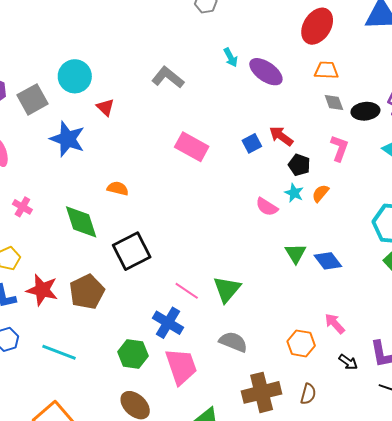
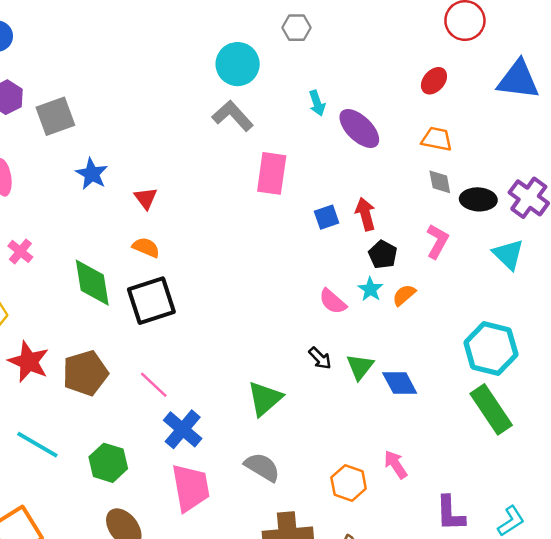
red ellipse: (317, 26) -> (434, 81), size x0.6
cyan circle: (75, 76) -> (238, 64), moved
red triangle: (105, 107) -> (146, 198), moved
red arrow: (281, 136) -> (365, 214), turned 30
blue star: (67, 139) -> (92, 174), size x0.7
pink rectangle: (192, 147) -> (272, 173), moved, turned 60
black square: (132, 251) -> (151, 301), moved
pink line: (187, 291) -> (154, 385), moved
green hexagon: (133, 354) -> (108, 463), moved
black arrow: (348, 362) -> (320, 358), moved

